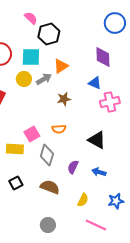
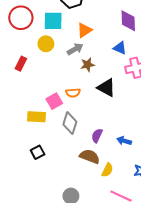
gray arrow: (44, 79) -> (75, 49), moved
orange semicircle: (59, 129) -> (73, 93), moved
black triangle: (97, 140) -> (106, 88), moved
brown semicircle: (50, 187) -> (90, 156), moved

